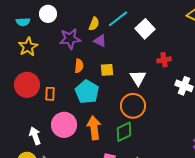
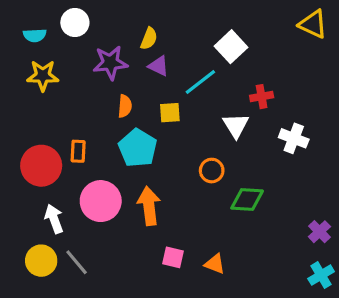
cyan line: (118, 19) -> (200, 82), moved
yellow star: (28, 47) -> (43, 76), turned 30
white triangle: (138, 78) -> (236, 125), moved
red circle: (27, 85) -> (41, 166), moved
orange circle: (133, 106) -> (212, 171), size x0.6
green diamond: (124, 132) -> (247, 199), moved, turned 30

